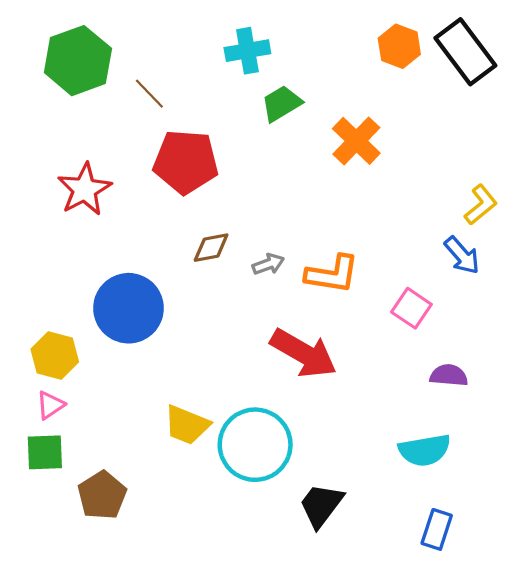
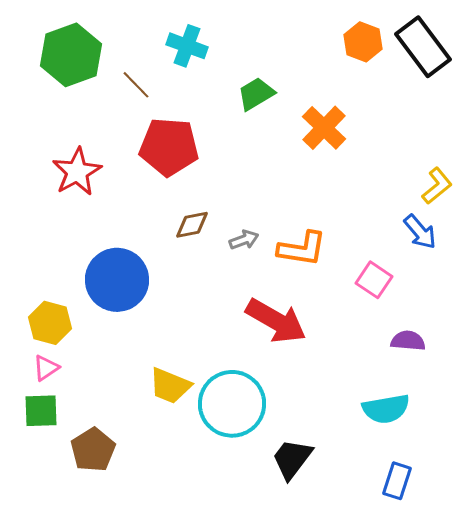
cyan cross: (247, 51) -> (187, 46), moved, turned 30

